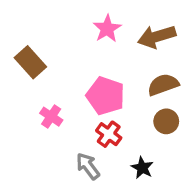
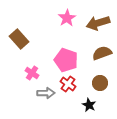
brown circle: (166, 121) -> (100, 83), moved
gray arrow: (88, 166) -> (46, 93), moved, turned 126

